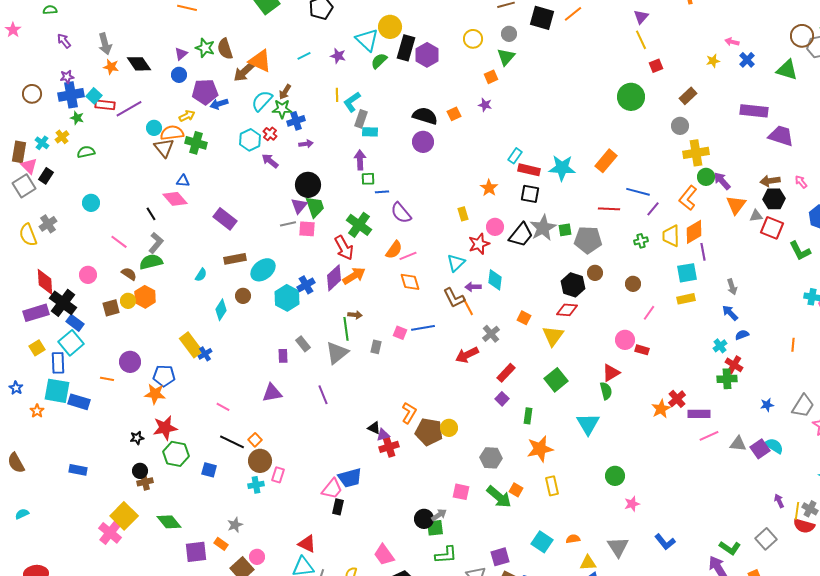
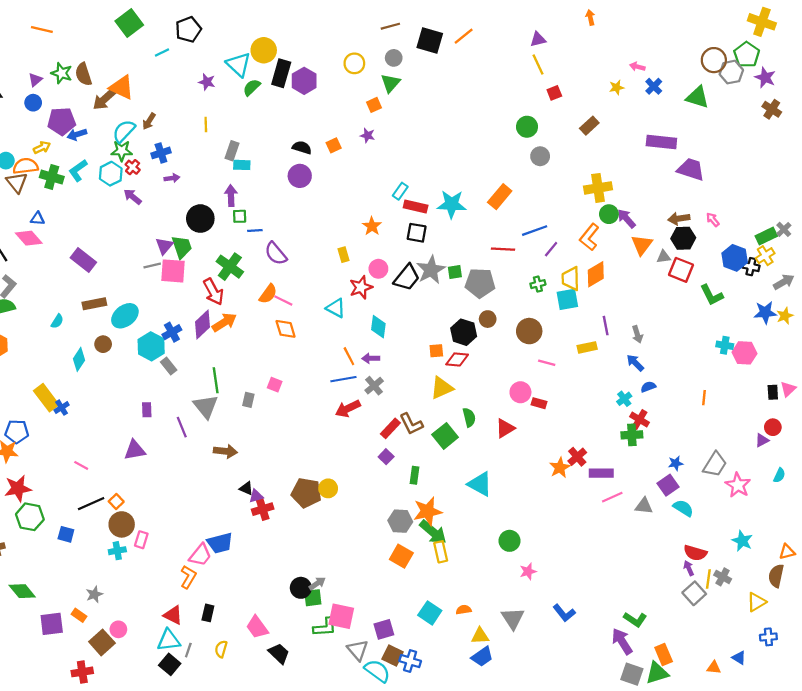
purple triangle: (641, 17) -> (538, 39), turned 35
cyan line: (304, 56) -> (162, 52), moved
green circle: (631, 97) -> (527, 127), size x0.7
cyan L-shape: (352, 102) -> (78, 170), moved
green star: (282, 109) -> (122, 151), moved
black semicircle: (425, 116) -> (302, 147), size x0.7
gray circle: (680, 126) -> (540, 156), moved
black circle: (308, 185) -> (200, 219), moved
blue line: (638, 192) -> (535, 231), turned -35
pink square: (307, 229) -> (173, 271), size x1.4
purple line: (703, 252) -> (606, 326), moved
pink line: (408, 256) -> (283, 300), turned 48
cyan triangle: (456, 263) -> (336, 308), turned -48
cyan square: (687, 273) -> (567, 299), moved
brown circle: (633, 284) -> (529, 331), size x1.5
purple arrow: (473, 287) -> (371, 358), moved
brown L-shape: (454, 298) -> (411, 424), moved
pink line: (649, 313) -> (547, 363), turned 70
brown arrow: (355, 315) -> (225, 451), moved, size x1.5
orange square: (524, 318) -> (436, 351), moved, turned -32
blue line: (423, 328) -> (343, 379), moved
yellow triangle: (553, 336) -> (442, 388), turned 30
gray rectangle: (303, 344) -> (169, 366), moved
gray triangle: (337, 353) -> (206, 406), turned -30
green semicircle: (606, 391) -> (469, 417), moved
purple line: (323, 395) -> (182, 427), moved
orange L-shape: (409, 413) -> (188, 577), moved
cyan triangle: (588, 424) -> (480, 484), turned -30
black line: (232, 442) -> (91, 504), turned -50
purple square: (760, 449) -> (668, 485), moved
gray hexagon: (491, 458) -> (400, 521), moved
orange square: (516, 490) -> (401, 556), size x1.5
pink square: (461, 492) -> (341, 616), moved, size x1.4
green arrow: (499, 497) -> (433, 532), moved
black rectangle: (338, 507) -> (208, 613), moved
red semicircle: (804, 526) -> (695, 553), moved
gray square: (766, 539) -> (694, 593), moved

